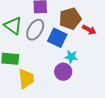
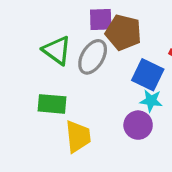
brown pentagon: (70, 19) -> (123, 32), moved, turned 30
blue square: (57, 38) -> (148, 75), moved

